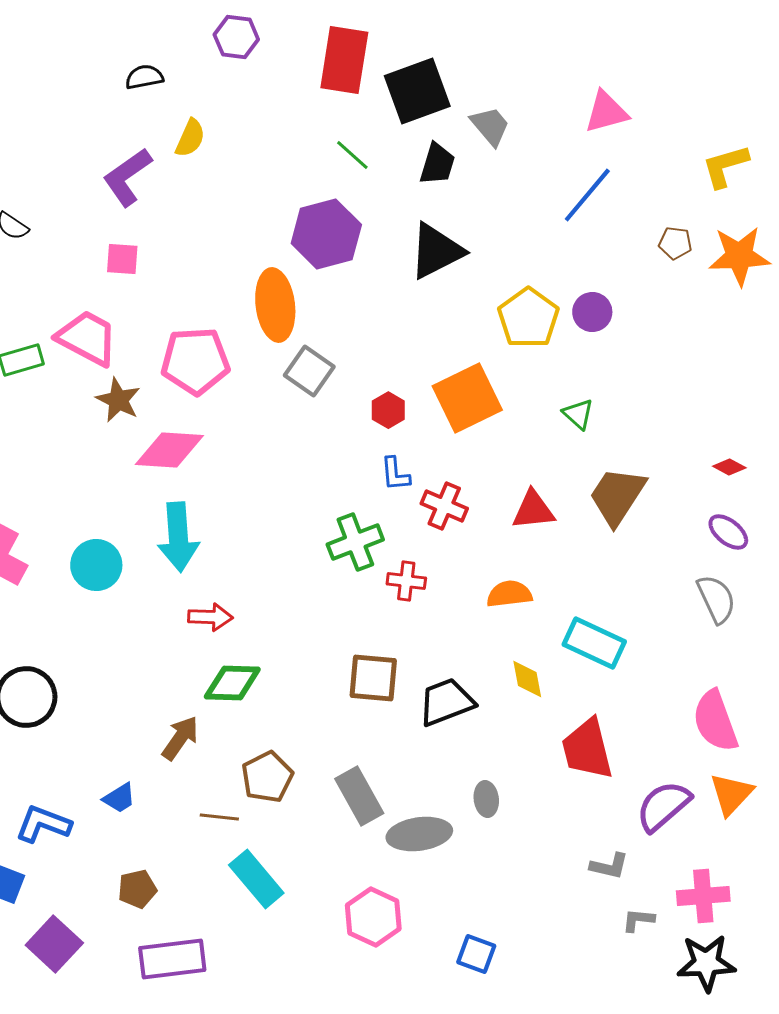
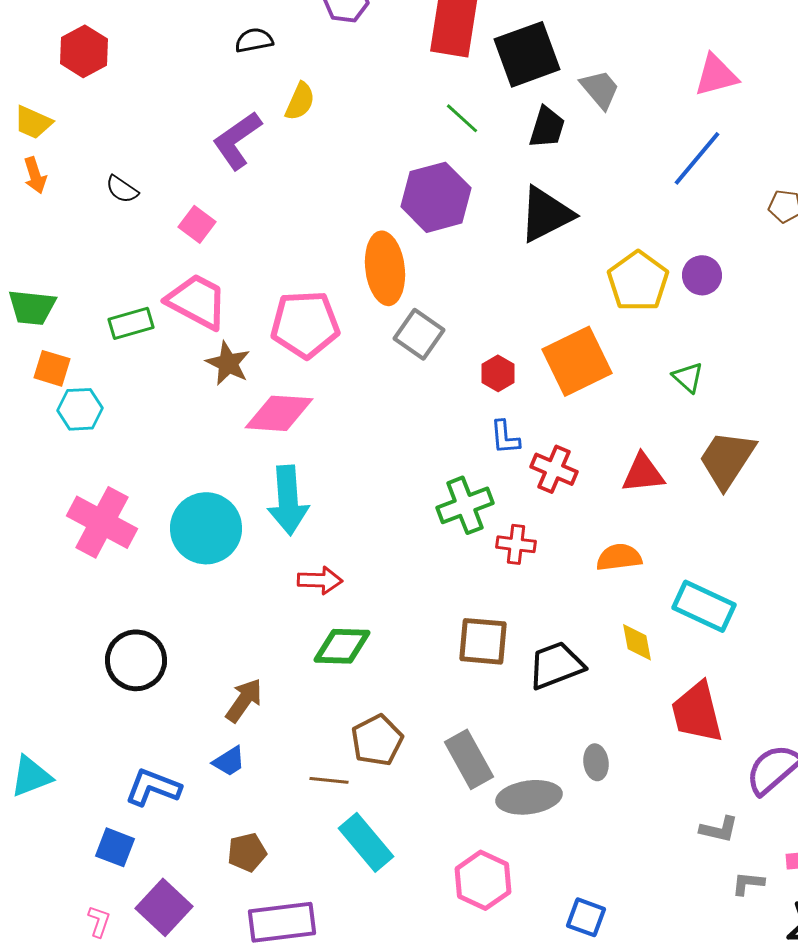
pink square: (122, 259) -> (197, 224), moved, turned 33
cyan circle: (96, 565) -> (206, 528), size x1.4
brown arrow: (180, 738) -> (244, 700), moved

